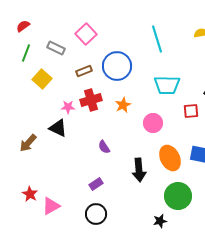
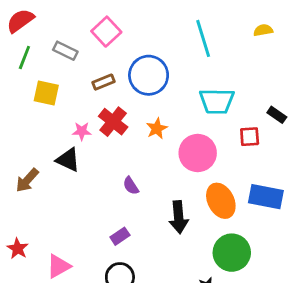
red semicircle: (23, 26) -> (20, 21), size x1.5
yellow square: (42, 79) -> (46, 93), turned -30
red cross: (91, 100) -> (113, 122), turned -35
pink circle: (153, 123) -> (198, 153), size x1.4
red star: (30, 194) -> (18, 249), moved

